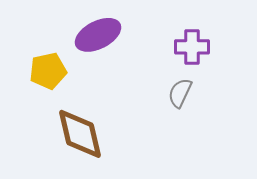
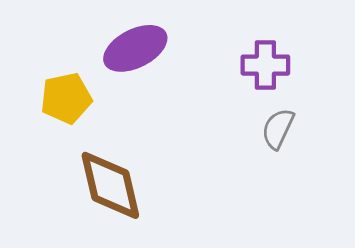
gray semicircle: (180, 93) -> (278, 129), moved

